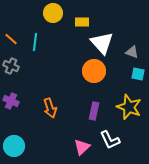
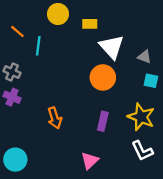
orange line: (11, 39) -> (17, 32), moved
purple cross: (11, 101) -> (12, 97), moved
white L-shape: (110, 140) -> (142, 151), moved

